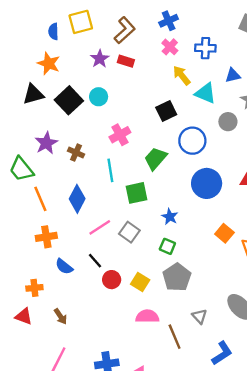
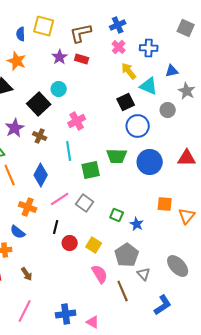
yellow square: (81, 22) -> (44, 26), turned 30
brown L-shape: (125, 30) -> (81, 33), turned -150
black square: (69, 100) -> (39, 104), moved
black square: (166, 111) -> (126, 102), moved
green trapezoid: (156, 158) -> (117, 156), moved, turned -130
blue star: (170, 217) -> (137, 224), moved
orange square: (224, 233) -> (165, 204), turned -35
orange cross: (46, 237) -> (28, 207), moved, turned 30
black line: (95, 261) -> (56, 227), turned 56
blue semicircle: (64, 267) -> (18, 232), moved
gray pentagon: (177, 277) -> (127, 255), moved
pink semicircle: (147, 316) -> (100, 274), turned 60

